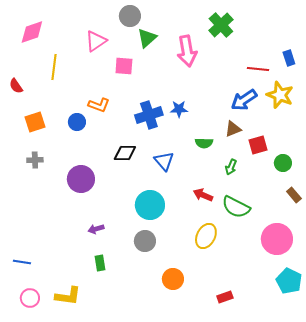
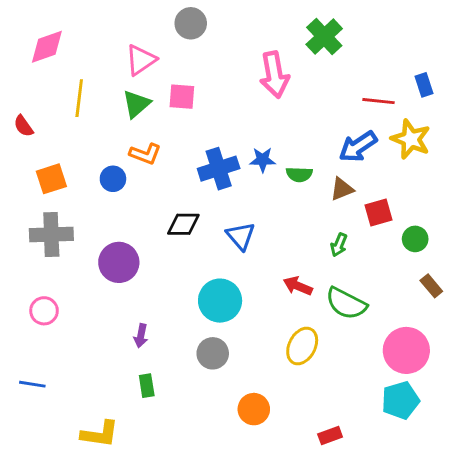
green triangle: (147, 38) -> (136, 104), moved
green semicircle: (204, 143) -> (299, 174), moved
gray cross: (35, 160) -> (51, 235), size x1.8
purple arrow: (96, 229) -> (141, 336), turned -63
cyan pentagon: (289, 281) -> (400, 400), moved, turned 30
pink circle: (30, 298) -> (44, 311), moved

